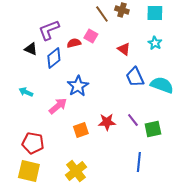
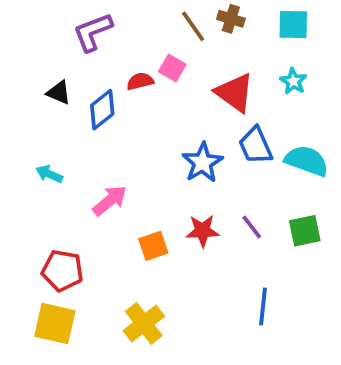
purple L-shape: (49, 30) -> (93, 32), moved
red triangle: (124, 49) -> (235, 93), size x1.6
blue star: (78, 86) -> (203, 163), moved
green square: (153, 129) -> (305, 231), moved

